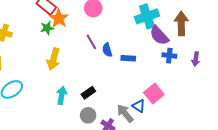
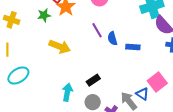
green star: (47, 28) -> (44, 15), moved
yellow arrow: (53, 59) -> (60, 47), turned -85
cyan arrow: (62, 95) -> (67, 92), moved

